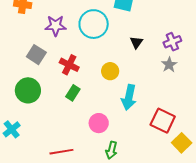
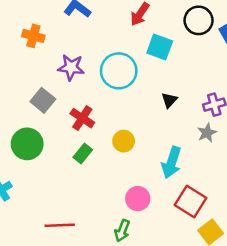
yellow circle: (110, 71) -> (124, 141), moved
cyan arrow: (129, 97) -> (171, 162), moved
pink circle: (99, 123) -> (138, 199), moved

